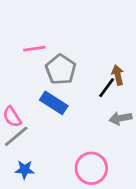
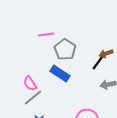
brown arrow: (118, 75) -> (106, 53), turned -96

